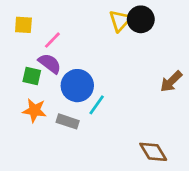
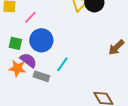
purple semicircle: (50, 63) -> (28, 60), moved
blue circle: (77, 86) -> (41, 40), moved

